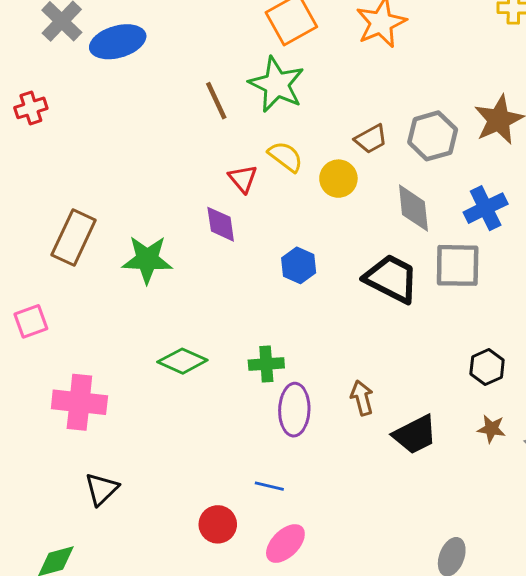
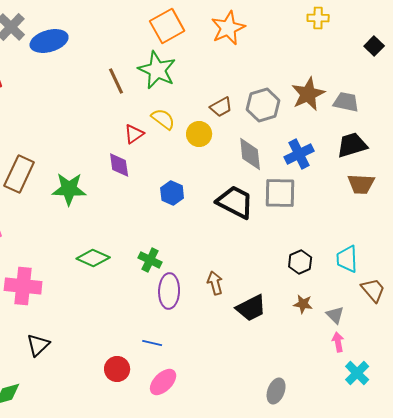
red triangle: (243, 179) -> (134, 134), turned 35
green cross: (266, 364) -> (150, 260), turned 30

